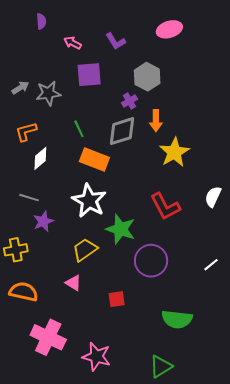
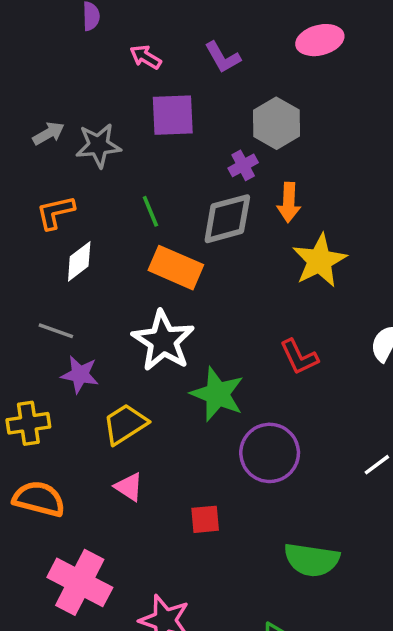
red L-shape: (165, 206) -> (299, 357), size x0.7
purple star: (43, 221) -> (80, 374), turned 30
yellow trapezoid: (85, 250) -> (125, 424), moved

